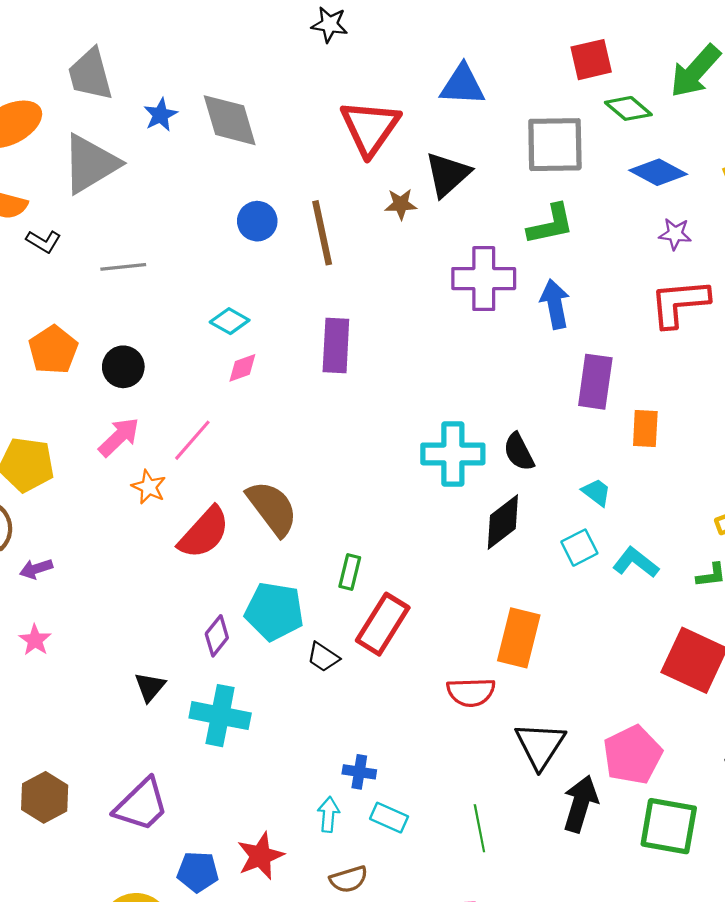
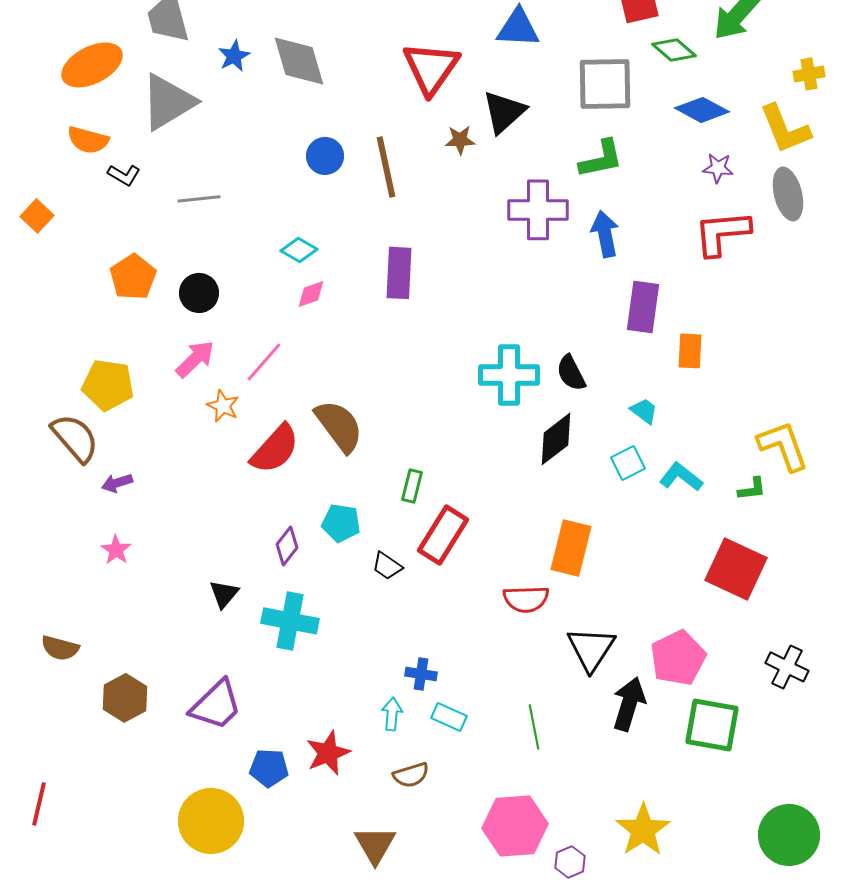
cyan pentagon: (274, 611) -> (341, 523), size x0.7

